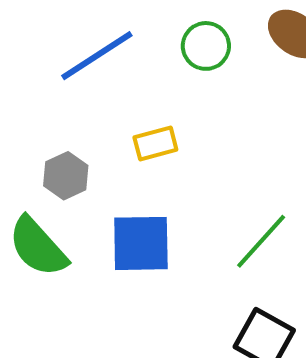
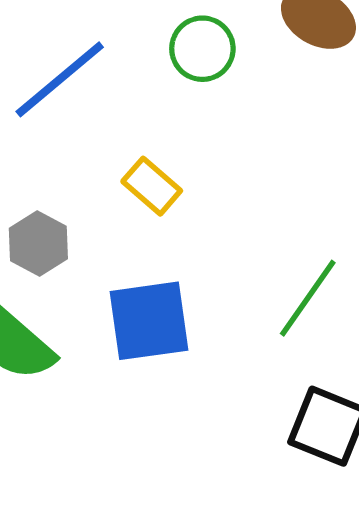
yellow rectangle: (155, 143) -> (152, 186), turned 63

